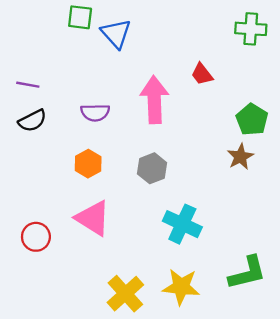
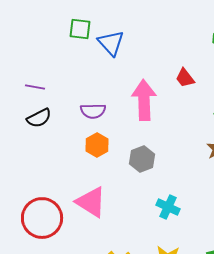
orange hexagon: (88, 164) -> (97, 145), moved
cyan cross: (182, 224) -> (168, 207), size x0.7
red circle: (36, 237) -> (42, 218), size x1.6

